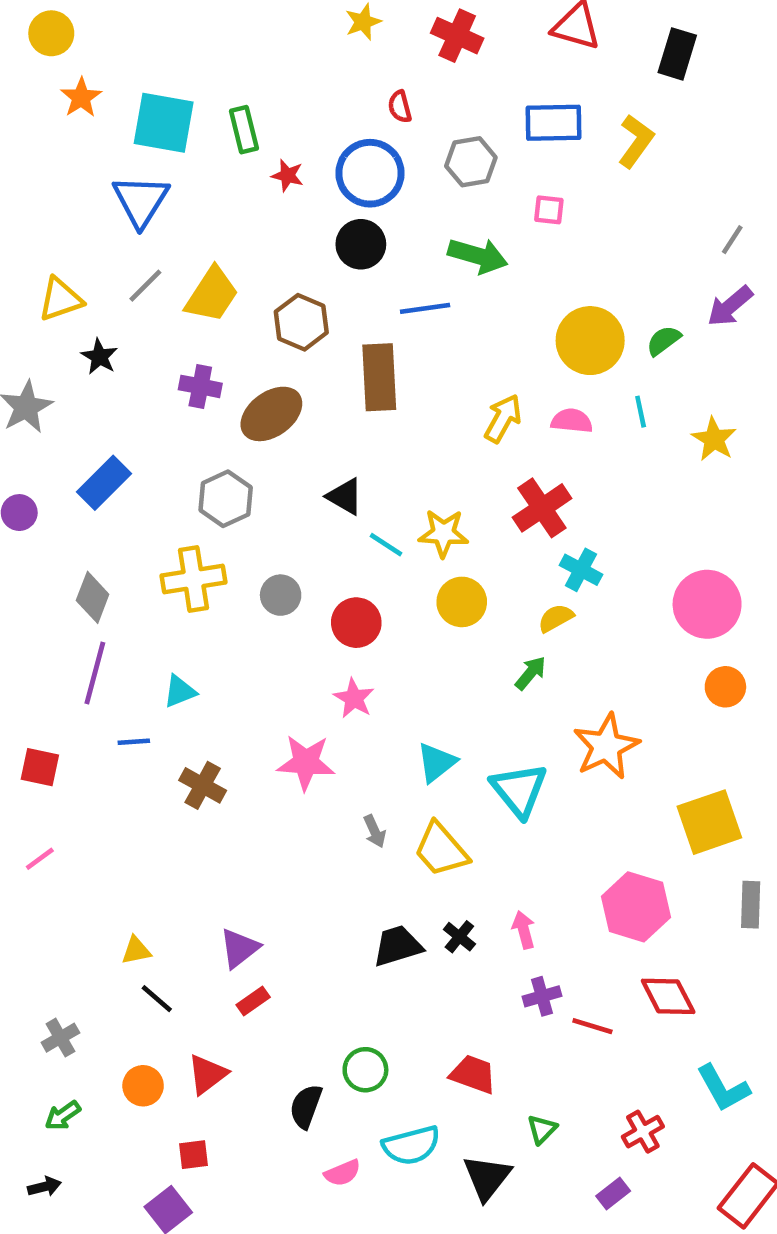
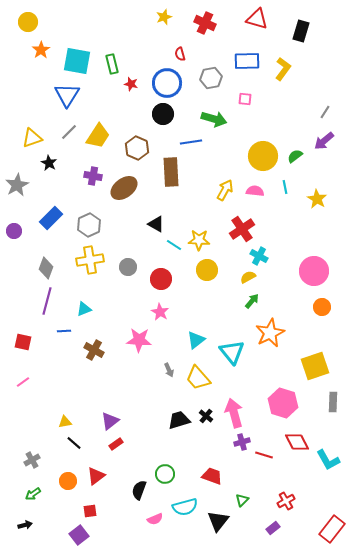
gray hexagon: (226, 499) -> (89, 225), moved
green arrow: (531, 673) -> (252, 301), moved
pink arrow: (524, 930) -> (234, 413), size x1.8
cyan L-shape: (723, 1088) -> (328, 460), moved

